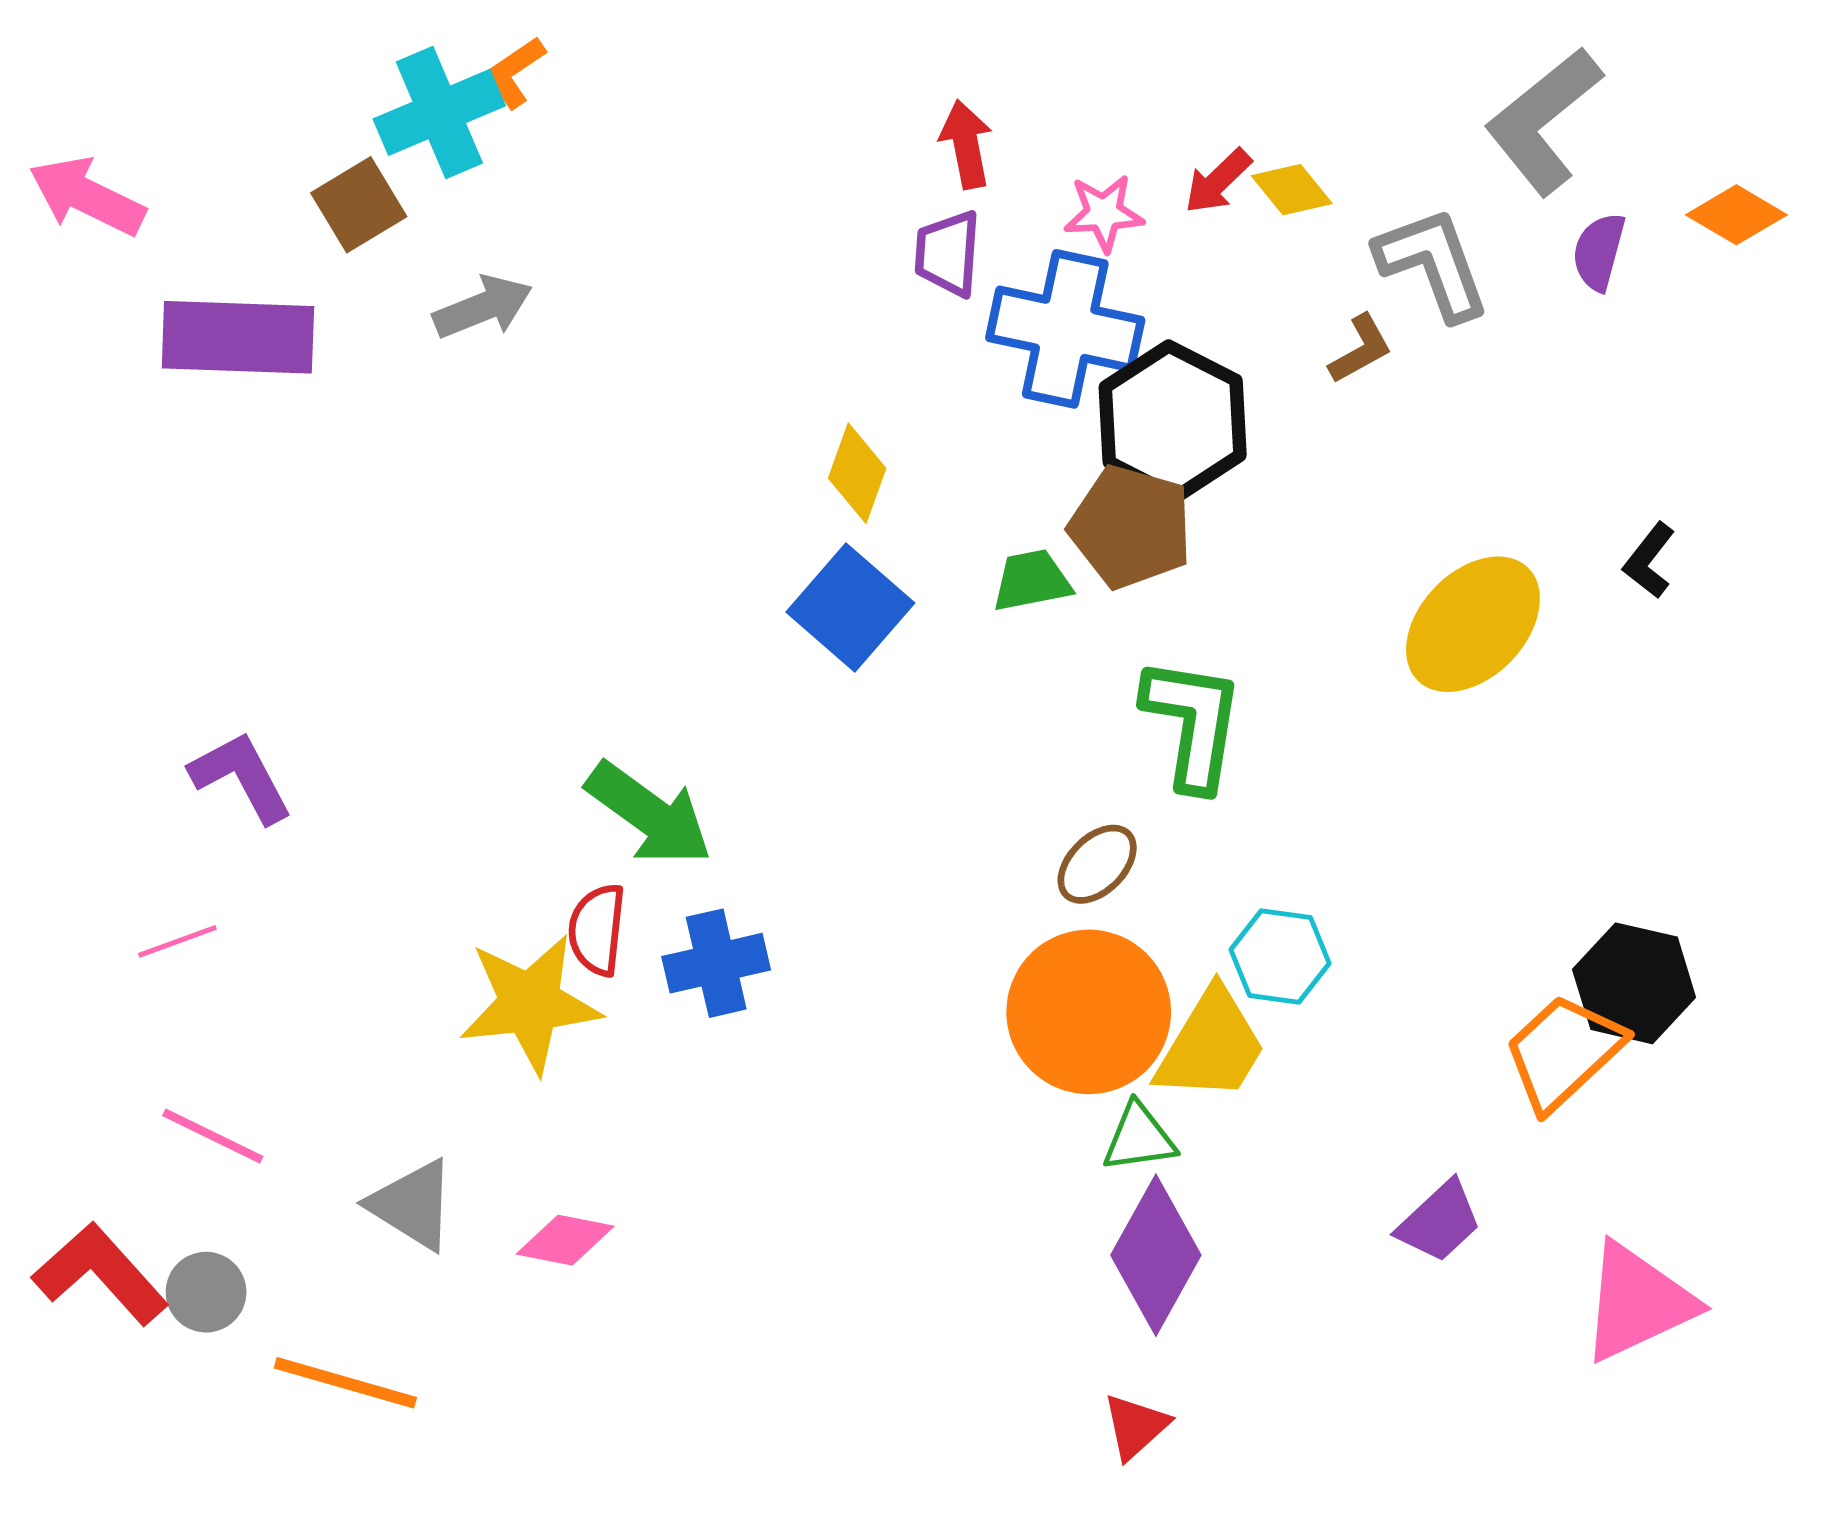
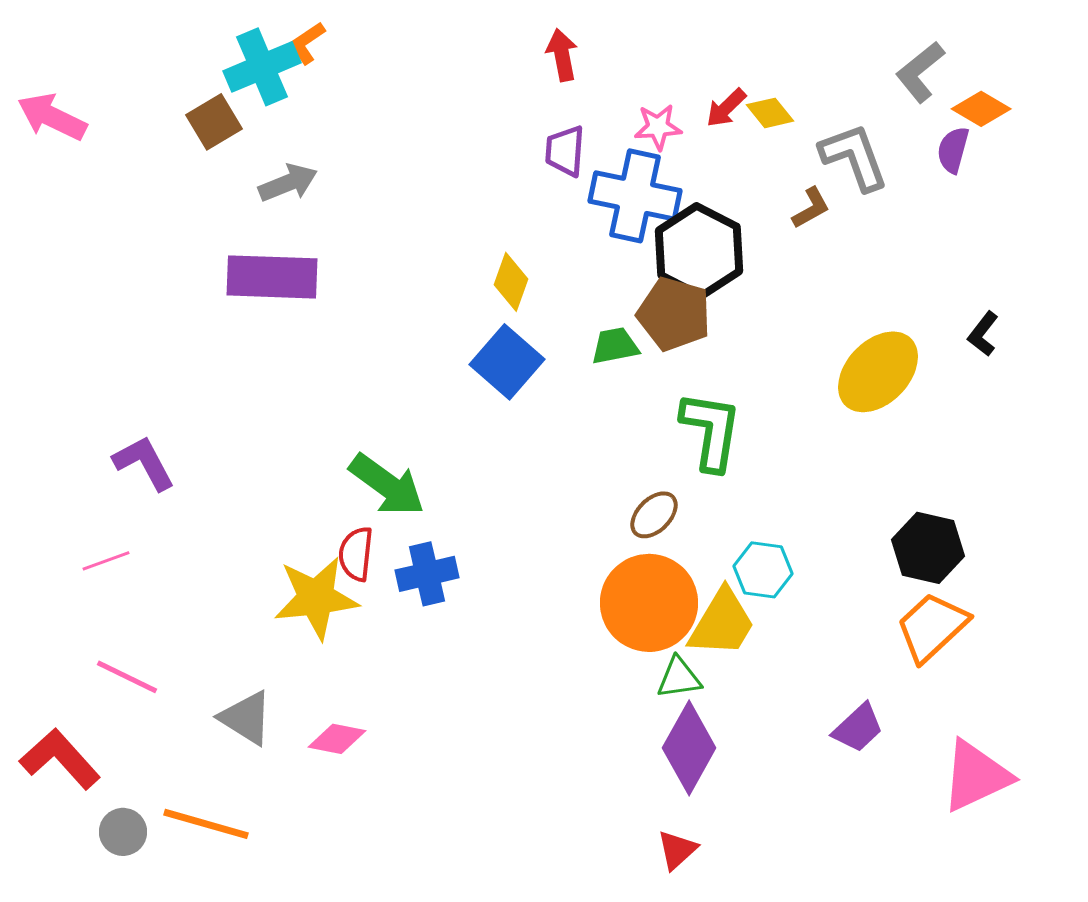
gray L-shape: (1543, 121) -> (920, 72), size x0.7
red arrow: (966, 144) -> (562, 55), moved
orange diamond: (1736, 215) -> (981, 109), moved
purple rectangle: (238, 337) -> (272, 277), moved
black hexagon: (1634, 983) -> (928, 548), moved
gray circle: (206, 1292) -> (123, 832), moved

